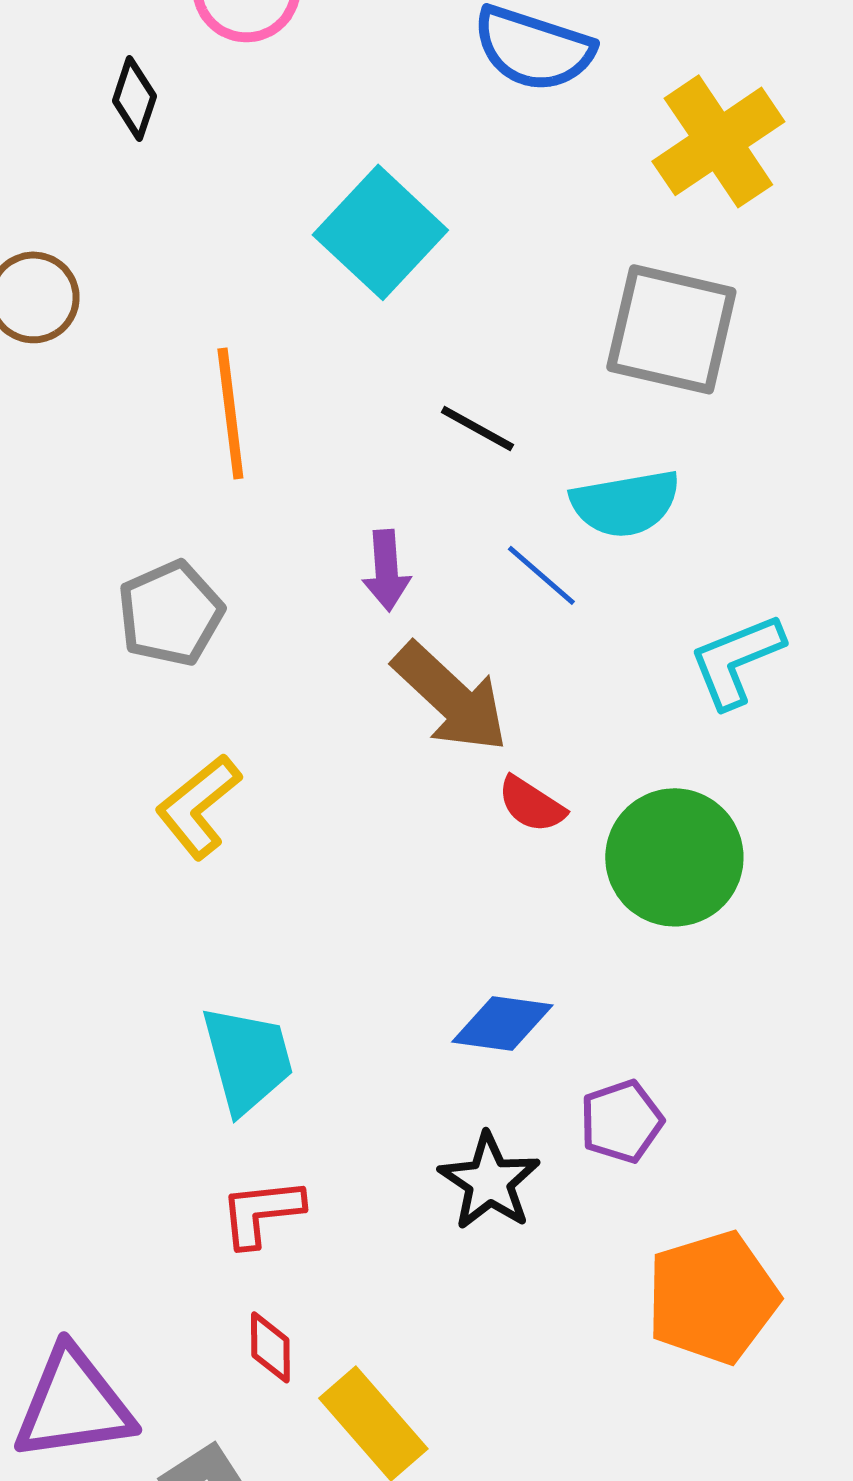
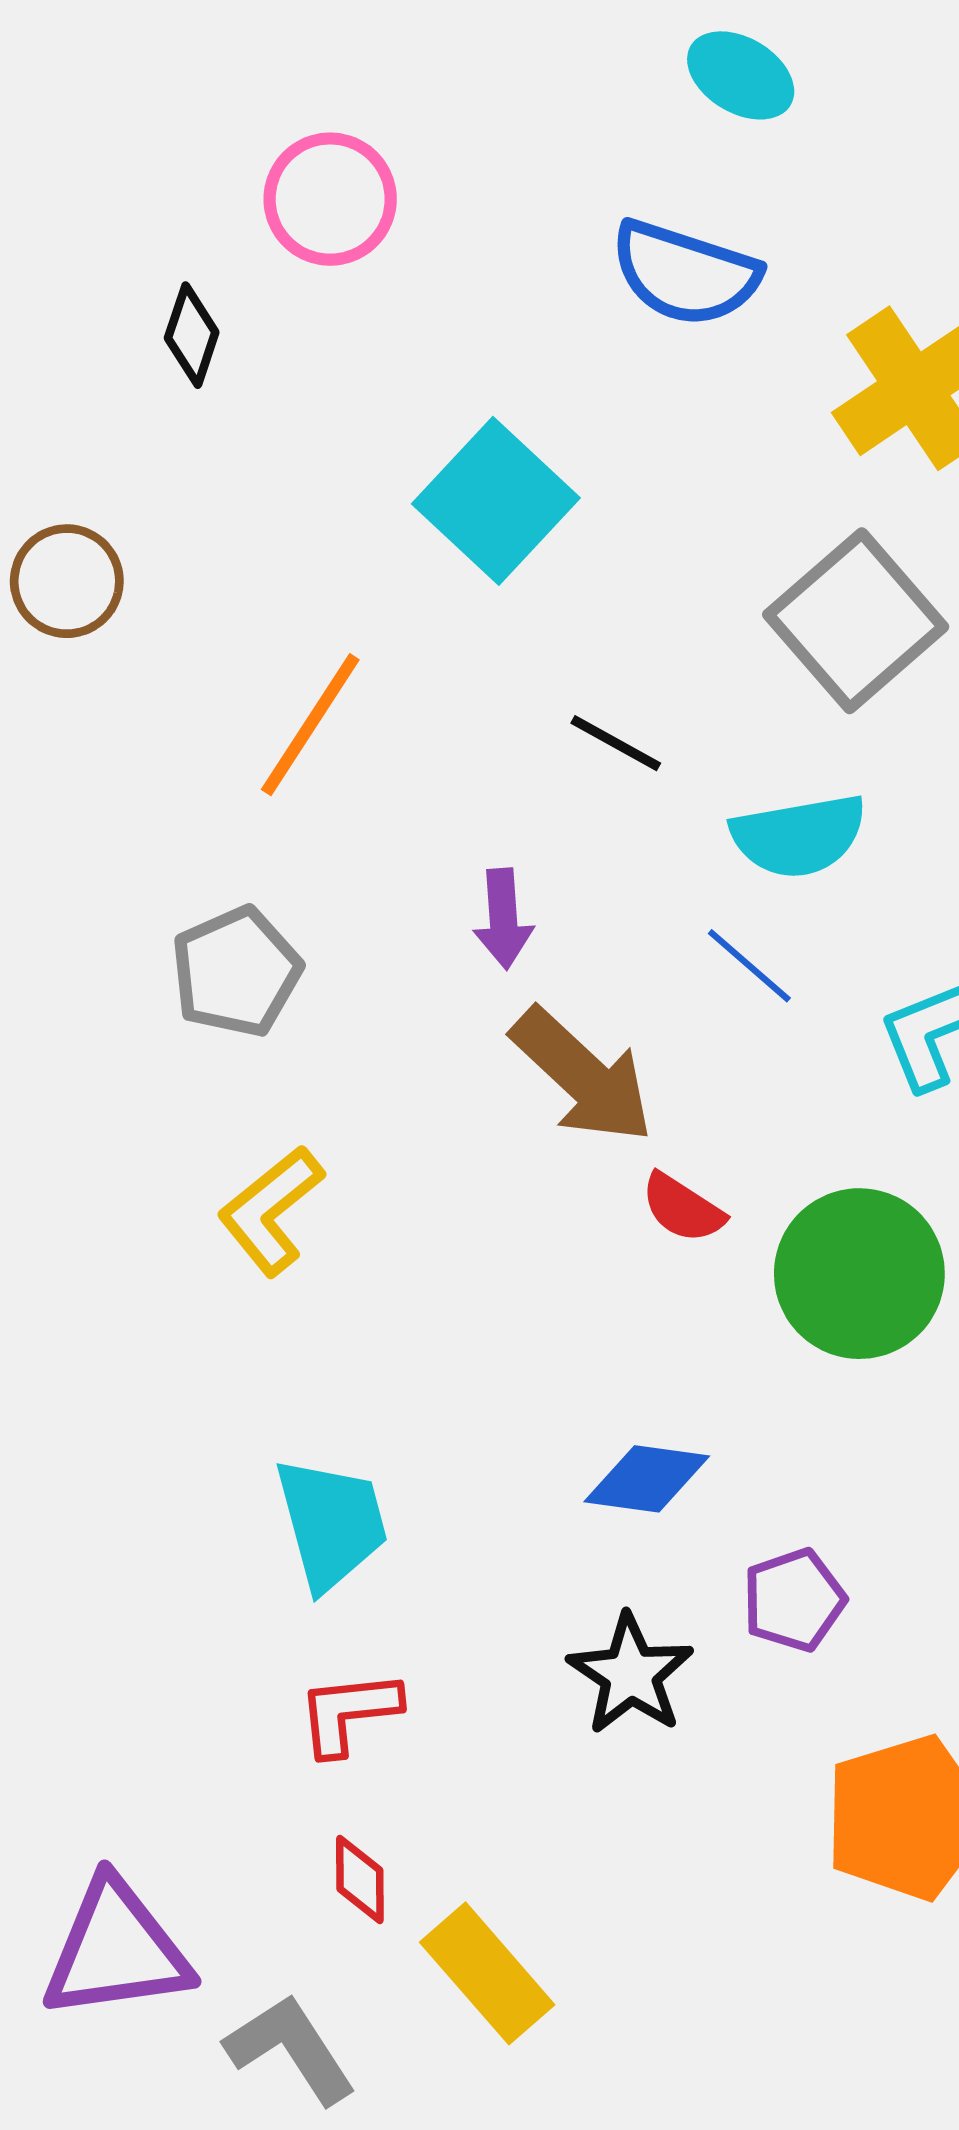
gray square: (671, 329) -> (856, 621), turned 36
orange line: (230, 413) -> (310, 725), turned 40
blue line: (541, 575) -> (749, 966), moved

